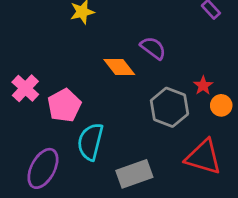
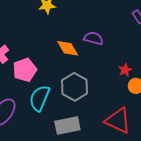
purple semicircle: (153, 48) -> (93, 38), turned -30
gray hexagon: (169, 107) -> (75, 87), moved

